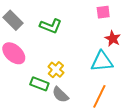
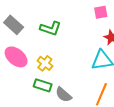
yellow cross: (56, 70) -> (45, 63), moved

